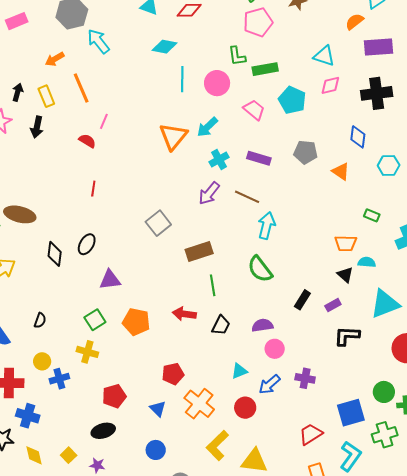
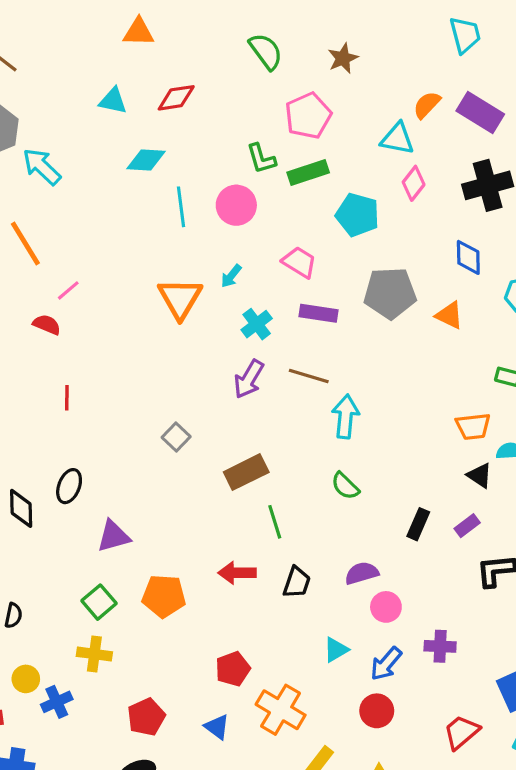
pink pentagon: (258, 22) -> (308, 116), moved
orange semicircle: (354, 22) -> (427, 105), moved
purple rectangle: (379, 47) -> (480, 113), turned 44
pink diamond: (330, 85) -> (414, 183), turned -30
pink trapezoid: (254, 110) -> (299, 262), moved
pink line: (104, 121) -> (68, 290), turned 35
cyan arrow: (207, 127) -> (231, 276), size x0.7
gray pentagon: (306, 152) -> (390, 293), size x1.4
gray square: (158, 223) -> (176, 437), size x0.7
green semicircle: (260, 269) -> (345, 486), size x0.7
red circle: (245, 408) -> (377, 711), moved

